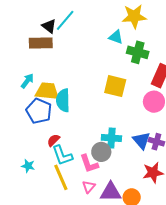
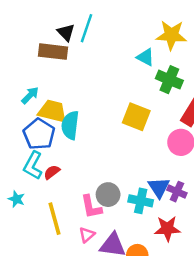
cyan line: (65, 20) -> (86, 28), turned -30
cyan cross: (111, 138) -> (141, 201), moved
cyan L-shape: (62, 155) -> (33, 165), moved, turned 40

